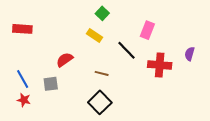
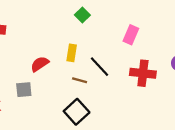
yellow rectangle: (94, 35) -> (72, 53), moved, turned 63
black line: (127, 50) -> (100, 67), moved

